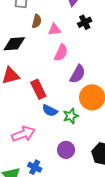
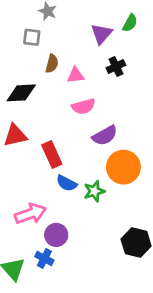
pink semicircle: (61, 53) -> (83, 106), turned 48
purple semicircle: (78, 74) -> (105, 136), turned 30
purple circle: (66, 150) -> (56, 235), moved

